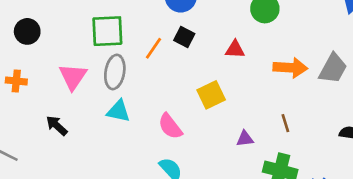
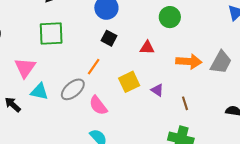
orange line: (154, 48) -> (94, 67), moved
gray ellipse: (115, 72) -> (73, 89), moved, turned 40
cyan triangle: (118, 111) -> (39, 92), moved
purple triangle: (245, 139) -> (157, 90), moved, turned 40

